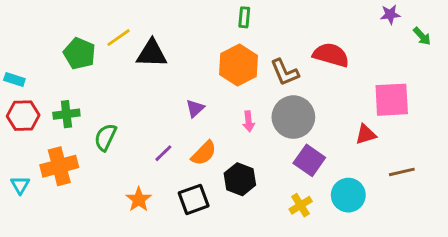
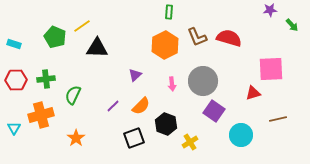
black triangle: (152, 53) -> (97, 48), moved
brown L-shape: (285, 72) -> (197, 37), moved
cyan rectangle: (14, 79) -> (14, 44), moved
orange star: (139, 199) -> (76, 138), moved
yellow cross: (301, 205) -> (190, 142), moved

